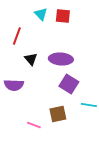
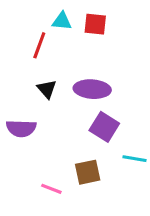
cyan triangle: (41, 14) -> (62, 21), turned -40
red line: (17, 36) -> (39, 45), moved

